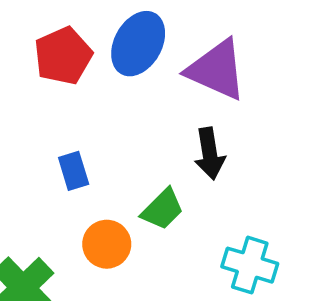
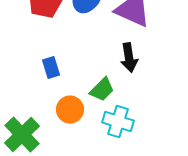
cyan cross: (250, 265) -> (118, 122), moved

